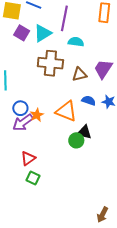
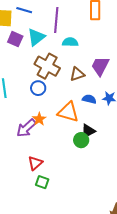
brown cross: (50, 63) -> (47, 66), turned 30
blue circle: (20, 108) -> (38, 88), moved
black triangle: (84, 132) -> (88, 131), turned -35

